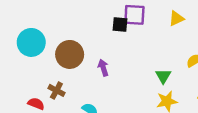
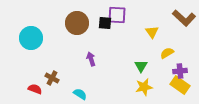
yellow triangle: (176, 18) -> (152, 32), moved, turned -40
brown circle: (70, 54) -> (77, 23), moved

